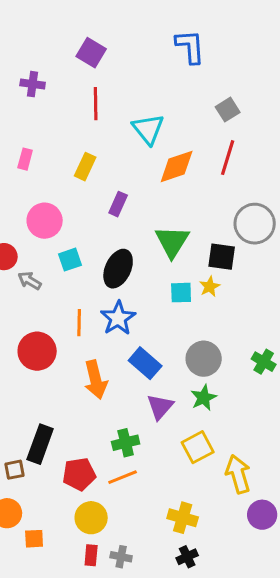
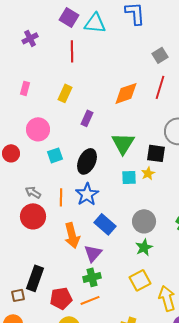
purple cross: (33, 84) -> (30, 38), turned -35
cyan triangle: (148, 129) -> (95, 23), moved, turned -45
gray arrow: (30, 281) -> (33, 192), moved
purple triangle: (160, 407) -> (93, 253), moved

